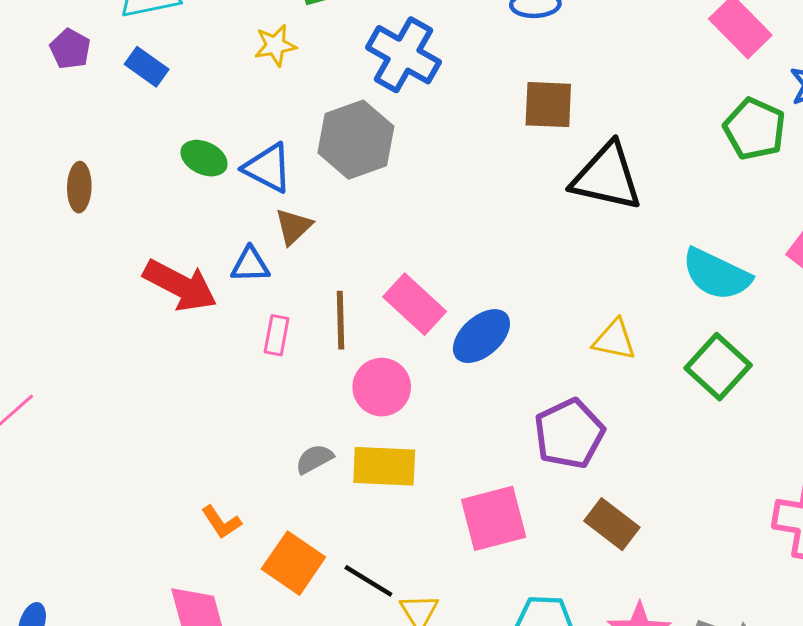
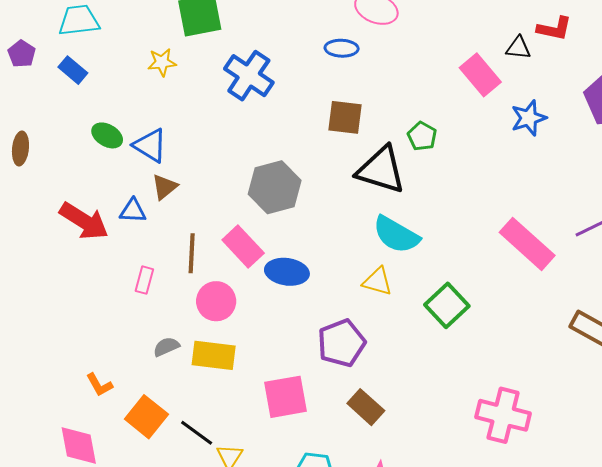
green pentagon: (755, 129) -> (422, 136), moved, size x0.7
gray hexagon: (356, 140) -> (275, 187), moved
cyan semicircle: (716, 274) -> (396, 235), moved
pink rectangle: (277, 335) -> (144, 280), moved
blue ellipse: (481, 336) -> (287, 272), turned 45

